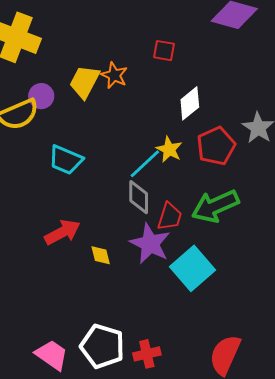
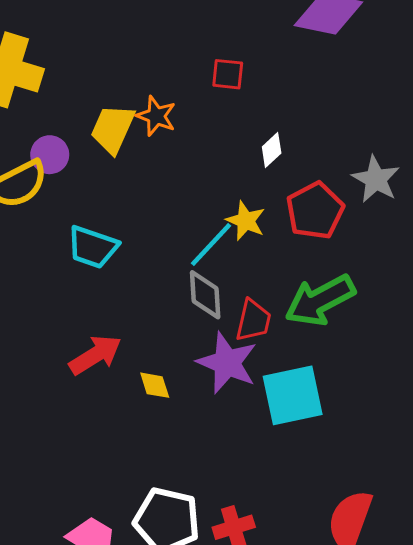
white diamond: (190, 103) -> (272, 150), size x0.7
cyan square: (192, 268) -> (293, 395), turned 33

